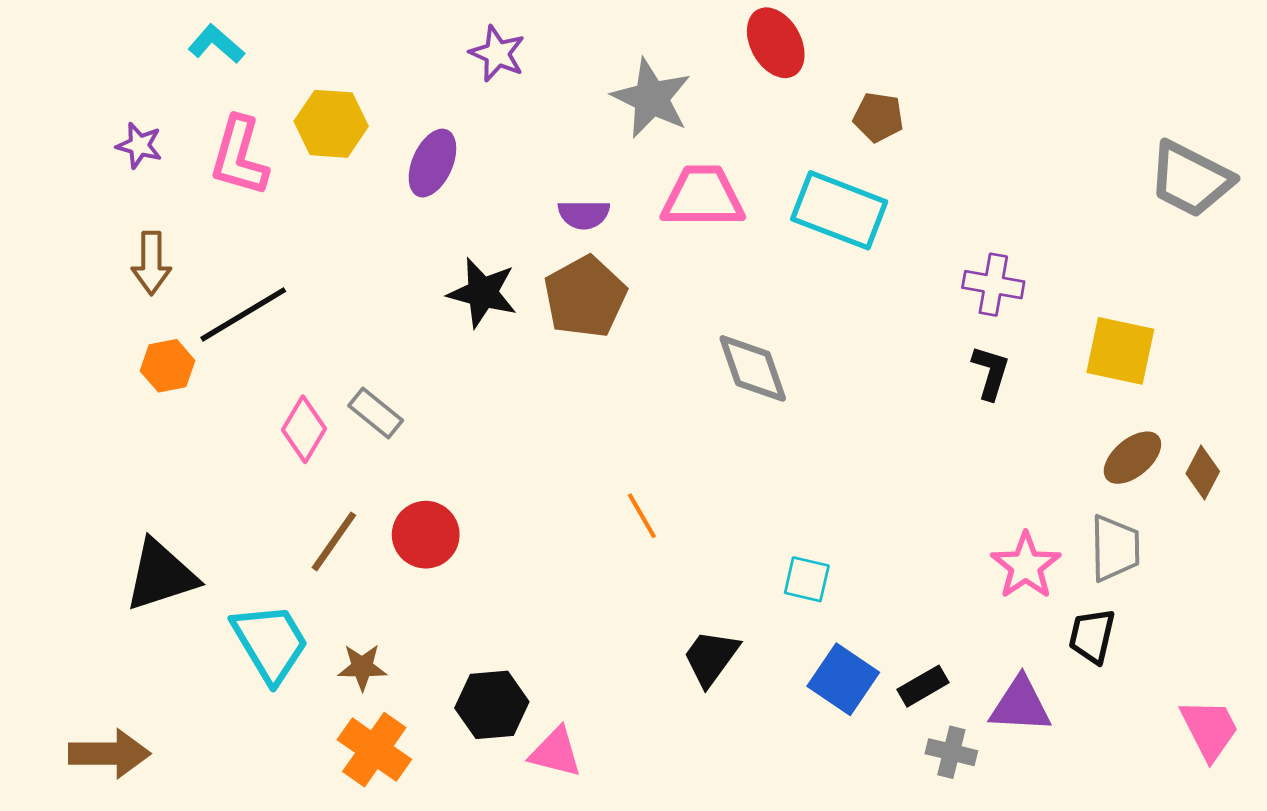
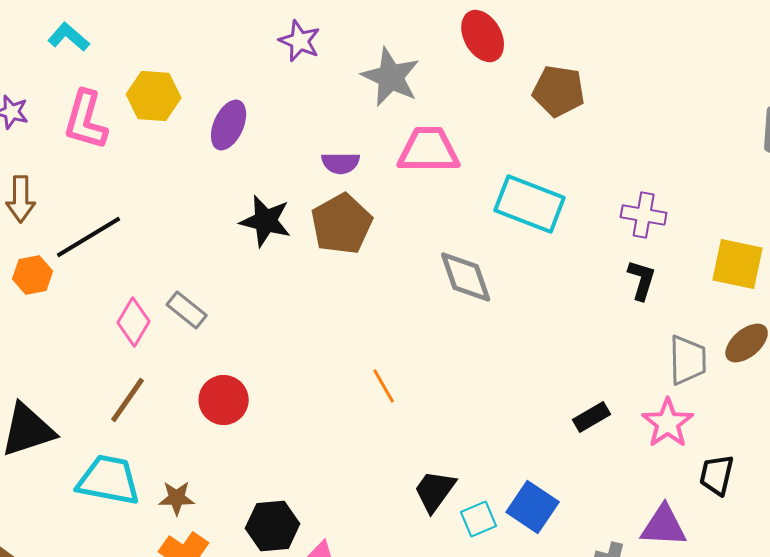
purple star: (497, 54) -> (300, 41), moved
brown pentagon: (878, 117) -> (559, 91), size x1.4
cyan rectangle: (839, 210) -> (530, 204), moved
brown line: (334, 541) -> (128, 400), moved
gray trapezoid: (1115, 548) -> (688, 360), moved
cyan square: (807, 579) -> (479, 519), moved, turned -36
cyan trapezoid: (270, 643) -> (109, 480), turned -48
black rectangle: (923, 686) -> (592, 417), moved

